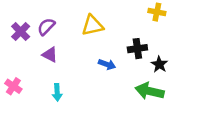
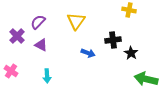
yellow triangle: (92, 25) -> (76, 21), turned -42
purple cross: (21, 32) -> (17, 36), moved
green arrow: (150, 91) -> (146, 79), moved

